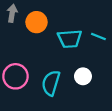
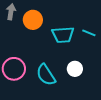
cyan semicircle: (51, 83) -> (46, 75), turned -50

